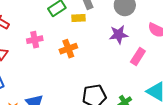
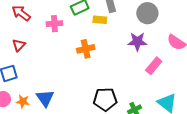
pink cross: (35, 40) -> (54, 24), moved

